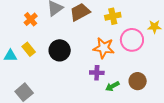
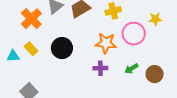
orange cross: (31, 19) -> (31, 19), size x1.5
brown circle: (138, 81) -> (155, 74), moved
green arrow: (112, 86) -> (131, 69), moved

